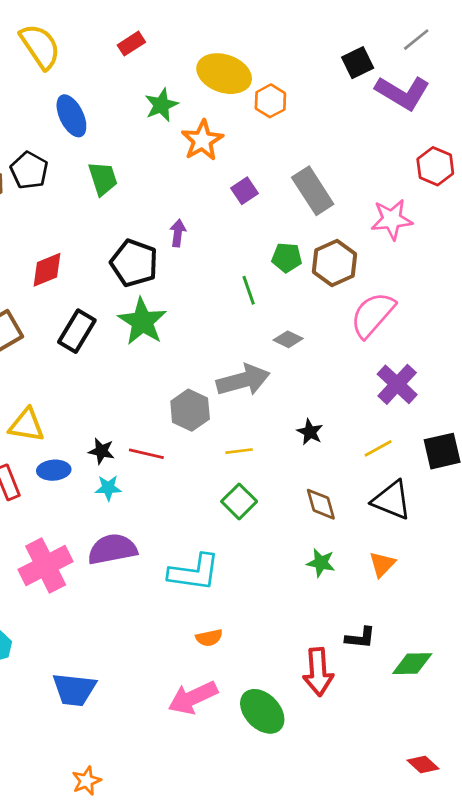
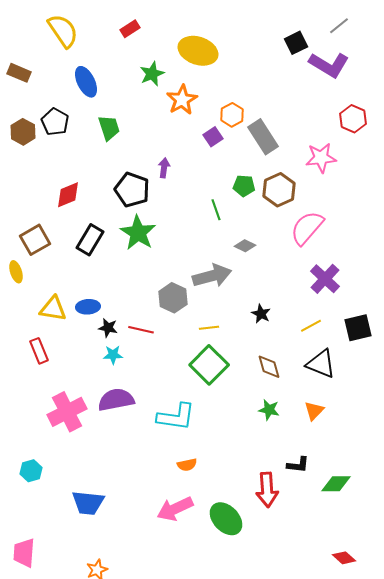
orange hexagon: (270, 101) -> (232, 115), moved
blue ellipse: (54, 470) -> (88, 307), moved
green square: (239, 501) -> (209, 365), size x1.5

